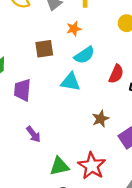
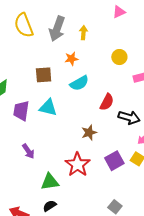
cyan triangle: (70, 82) -> (48, 108), moved
brown star: (100, 119) -> (89, 133), moved
red star: (92, 166) -> (78, 165), moved

